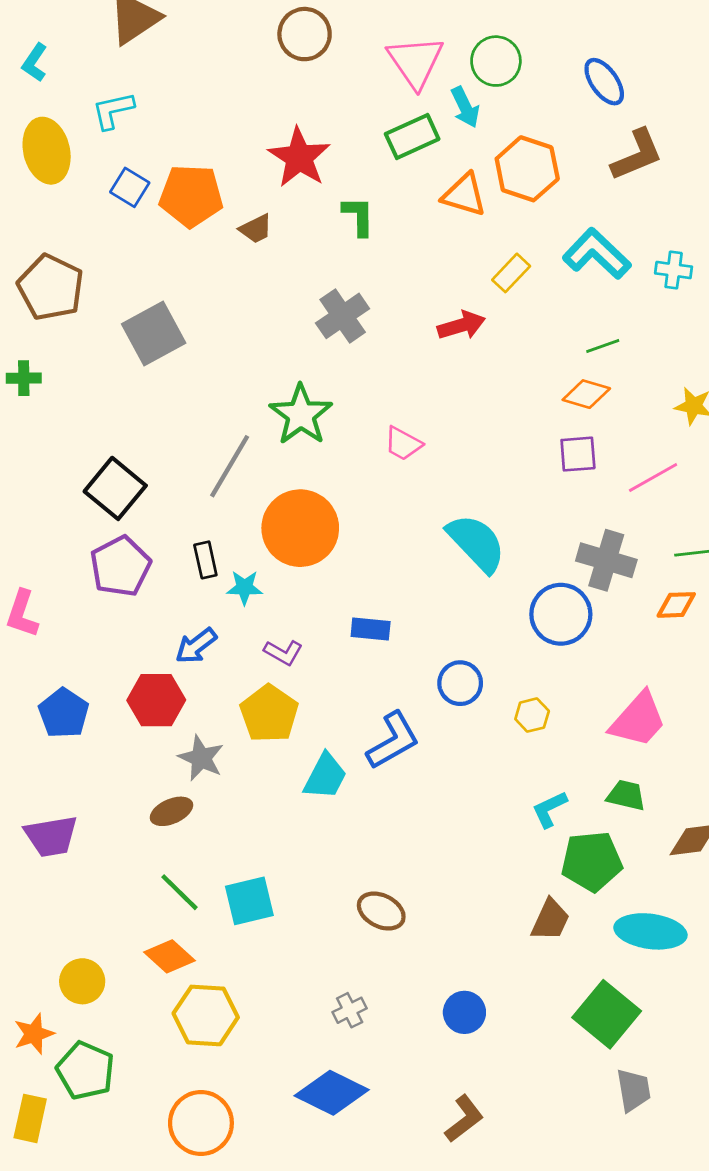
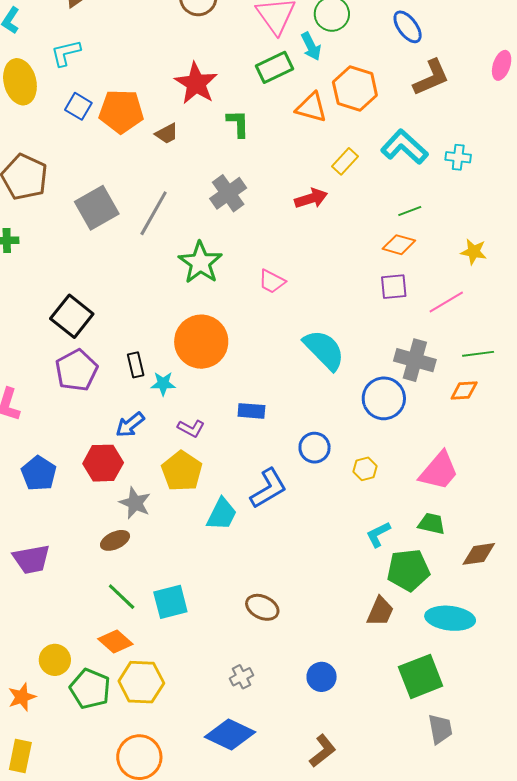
gray line: (230, 466) -> (154, 213), moved
green square: (607, 1014) -> (421, 676), turned 30
green pentagon: (85, 1071) -> (90, 689), moved

